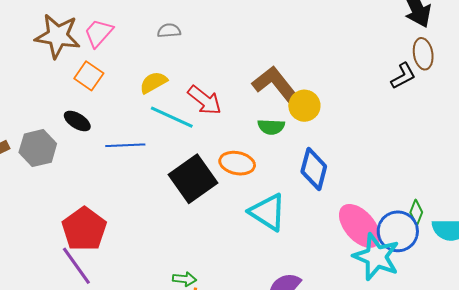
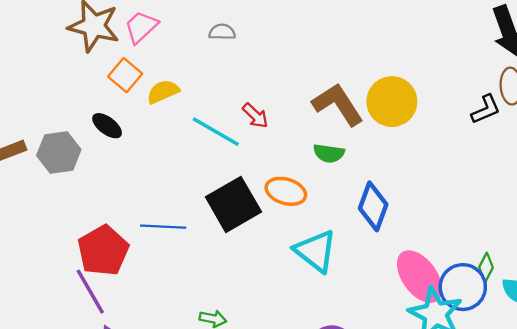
yellow semicircle: (153, 82) -> (163, 92), moved
red arrow: (205, 100) -> (255, 116), size x0.7
yellow circle: (304, 106) -> (392, 102), moved, size x1.4
blue line: (125, 145) -> (163, 227), moved

